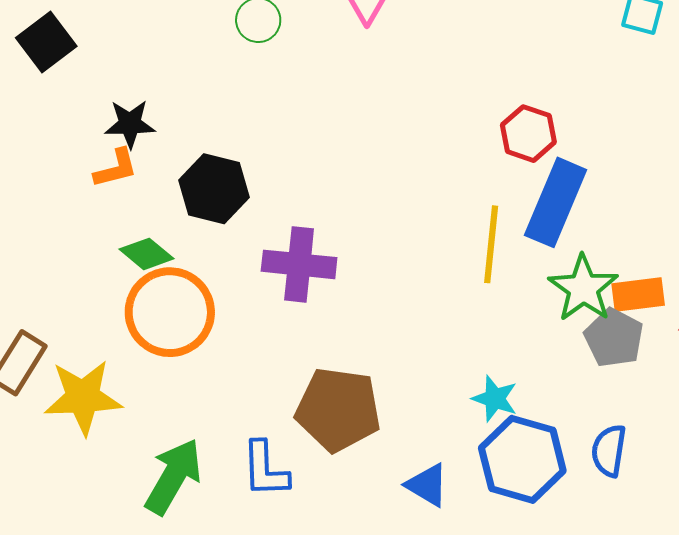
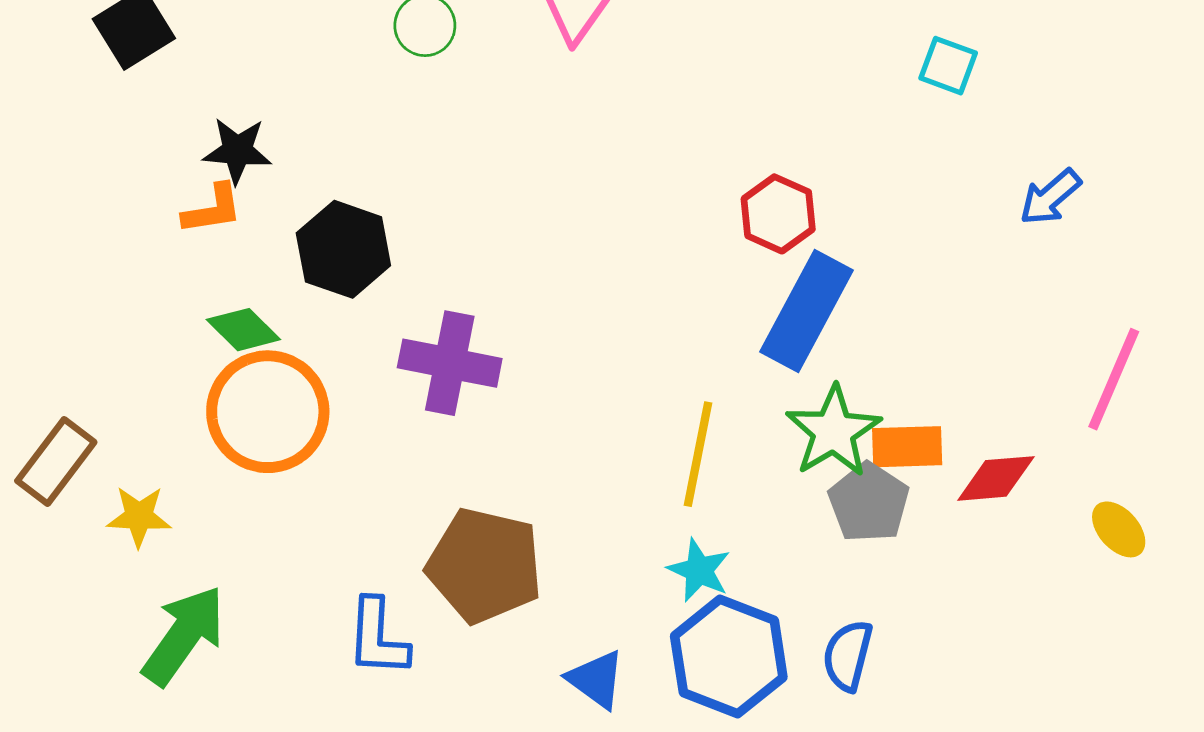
yellow line: (491, 244) -> (698, 454), moved
yellow star: (83, 397) -> (139, 516), size x0.6
green arrow: (173, 476) -> (184, 635), moved

